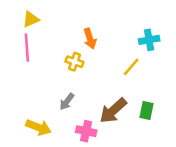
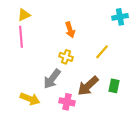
cyan cross: (149, 40) -> (120, 17), moved
yellow cross: (74, 62) -> (66, 57), moved
gray arrow: (67, 102) -> (52, 79), size x1.5

